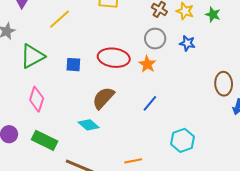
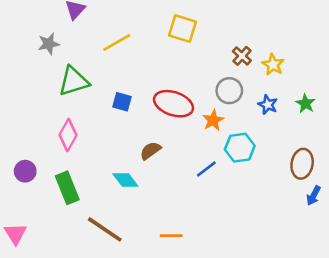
green star: (213, 15) -> (306, 104), moved
brown semicircle: (103, 98) -> (150, 151), size x0.7
green rectangle: (45, 140) -> (67, 188), turned 30
cyan hexagon: (182, 140) -> (240, 148), moved

